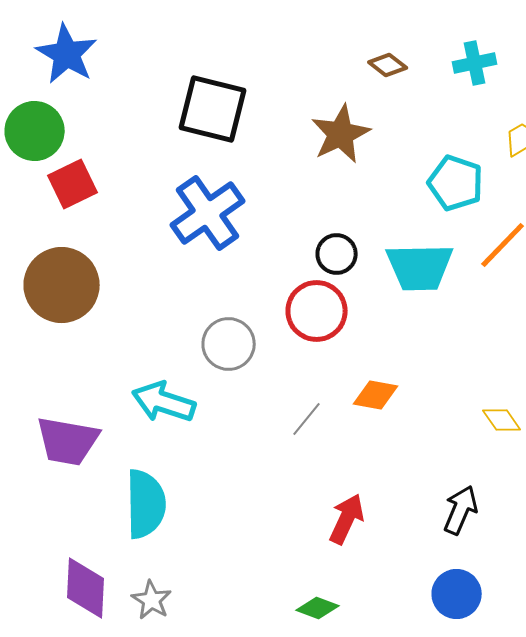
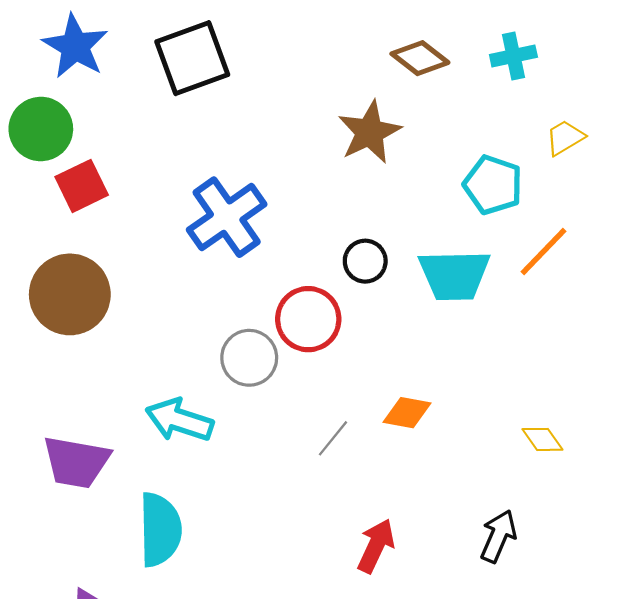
brown diamond: (388, 65) -> (420, 58), size x1.4
black square: (213, 109) -> (192, 58), moved, turned -34
red circle: (317, 311) -> (308, 319), moved

